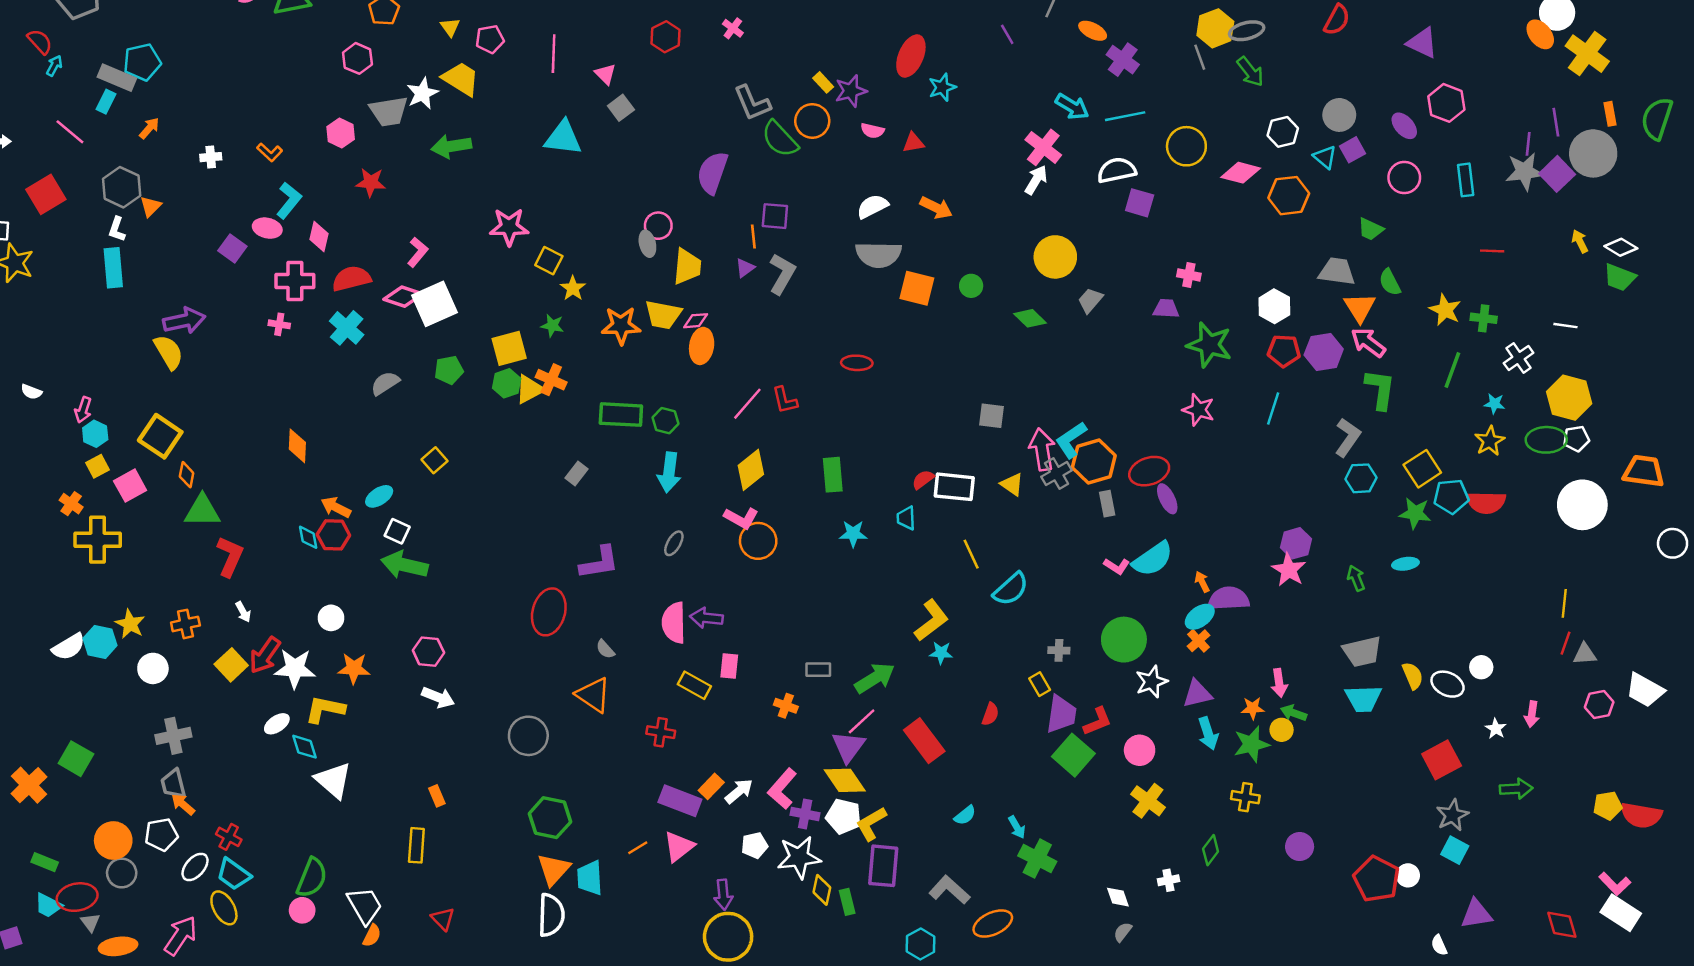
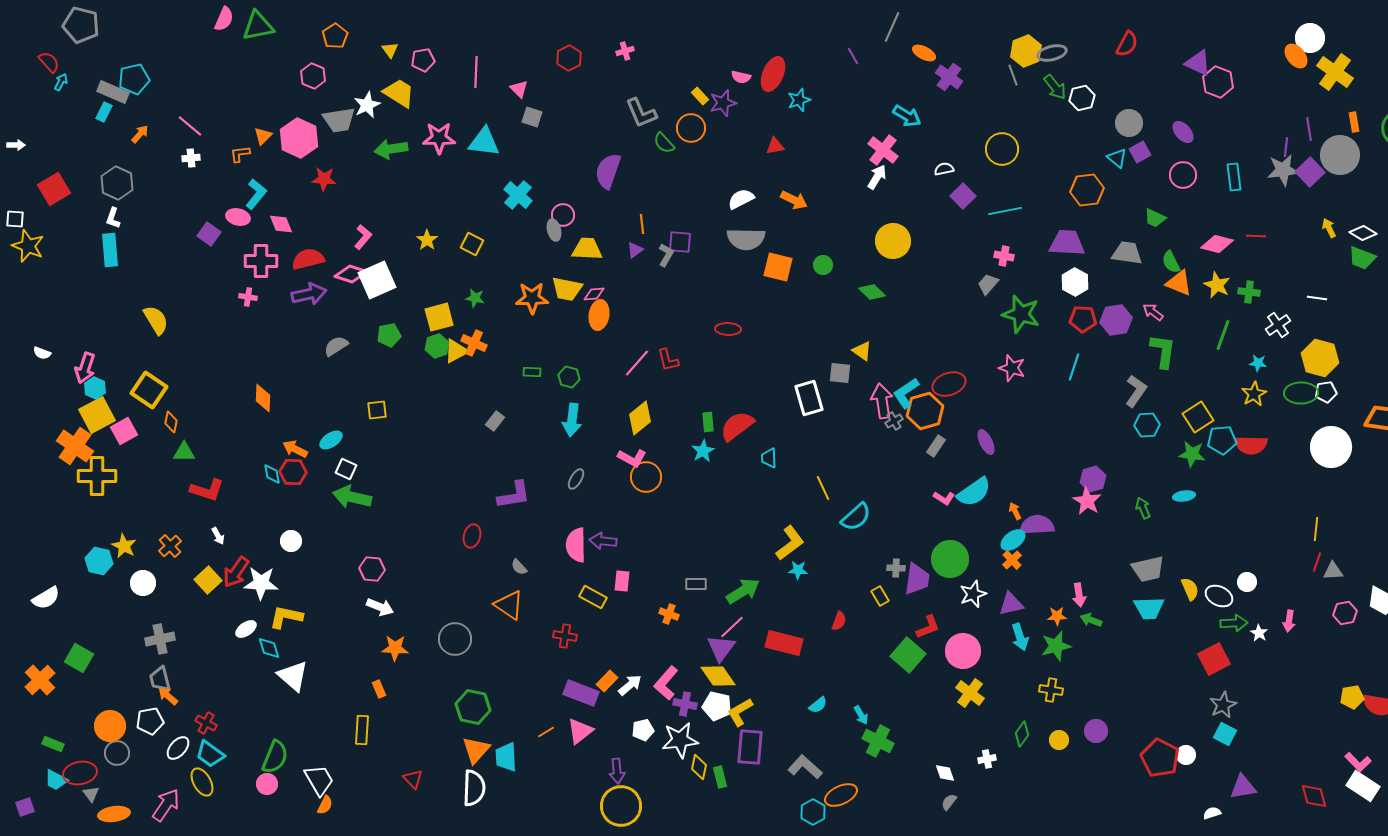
pink cross: (733, 28) -> (625, 51), turned 36
pink hexagon: (1446, 103) -> (1218, 82), moved
gray square: (621, 108) -> (532, 117), turned -35
cyan line: (1125, 116) -> (1005, 211), moved
pink semicircle: (872, 131) -> (741, 77), moved
pink line: (70, 132) -> (190, 126), moved
white hexagon: (1283, 132) -> (1082, 98), moved
pink hexagon: (341, 133) -> (299, 138), size x1.6
green semicircle: (780, 139) -> (664, 143), size x0.7
orange L-shape: (270, 152) -> (240, 154), turned 130
white semicircle: (1117, 170) -> (944, 169), size x0.6
pink diamond: (1241, 173) -> (1217, 244), moved
purple square: (1140, 203) -> (963, 196), turned 30
orange triangle: (151, 206) -> (263, 136), moved
purple square: (775, 216) -> (680, 242), moved
pink star: (509, 227) -> (439, 138), moved
pink diamond: (319, 236) -> (281, 224), turned -35
yellow trapezoid: (687, 267) -> (587, 249), turned -92
gray L-shape: (782, 274) -> (666, 255), size x0.7
yellow star: (573, 288) -> (427, 240), moved
gray trapezoid: (1090, 300) -> (988, 284), moved
orange triangle: (1360, 307) -> (1179, 283), moved, turned -36
purple trapezoid: (1166, 309) -> (1067, 243), moved, size x1.6
purple arrow: (184, 321) -> (309, 294), moved
cyan cross: (347, 328) -> (518, 195), moved
pink arrow: (1368, 342) -> (1153, 312), size x0.7
pink arrow: (83, 410) -> (85, 368), size x1.4
green rectangle: (621, 415) -> (532, 372), size x0.5
yellow square: (434, 460) -> (377, 410), turned 35
yellow square: (98, 466) -> (97, 415), size x1.8
red ellipse: (1149, 471) -> (949, 384), moved
gray cross: (1057, 474) -> (894, 421), size x0.7
green rectangle: (833, 475) -> (708, 422), size x0.7
red semicircle: (923, 480) -> (737, 426), moved, size x1.8
yellow triangle: (1012, 484) -> (862, 351), moved
white rectangle: (954, 487) -> (809, 398), moved, turned 68
orange cross: (71, 504) -> (75, 446), size x1.8
gray rectangle: (1107, 504) -> (936, 446), turned 45
green triangle: (202, 511) -> (184, 452), size x0.7
cyan star: (853, 534) -> (703, 451), moved, turned -30
red L-shape: (230, 557) -> (207, 490), turned 84
red ellipse: (549, 612) -> (472, 536), size x0.6
orange cross: (185, 624) -> (170, 546), turned -30
white semicircle: (69, 647) -> (46, 598), moved
orange star: (354, 668) -> (395, 648), moved
purple trapezoid: (1061, 714) -> (917, 579), moved
yellow circle: (1282, 730) -> (1059, 740), moved
red rectangle: (924, 741) -> (784, 643), turned -39
pink circle: (1140, 750) -> (963, 651), size x1.4
green arrow: (1516, 789) -> (1234, 623), moved
red triangle: (443, 919) -> (413, 779), moved
cyan hexagon: (921, 944) -> (813, 812), moved
white semicircle: (1439, 945) -> (1212, 813), turned 96

